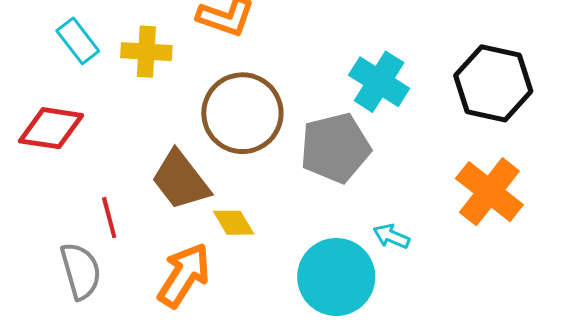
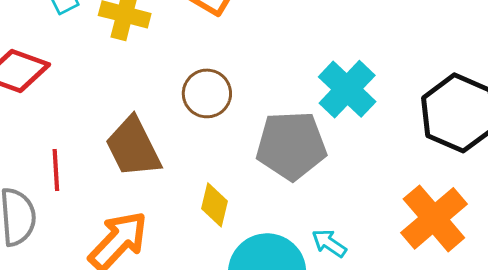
brown circle: (242, 113) -> (207, 93), size x0.6
yellow diamond: (234, 223) -> (215, 205), moved, turned 33

